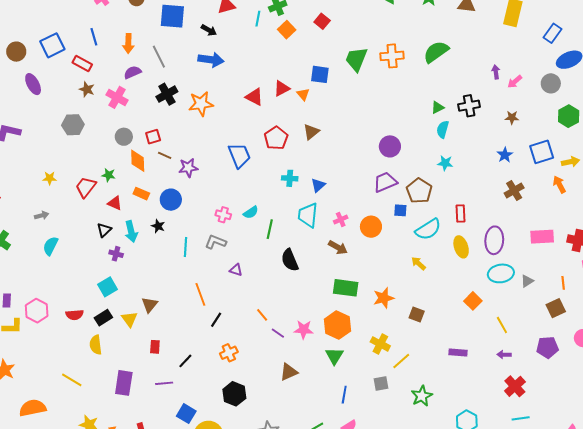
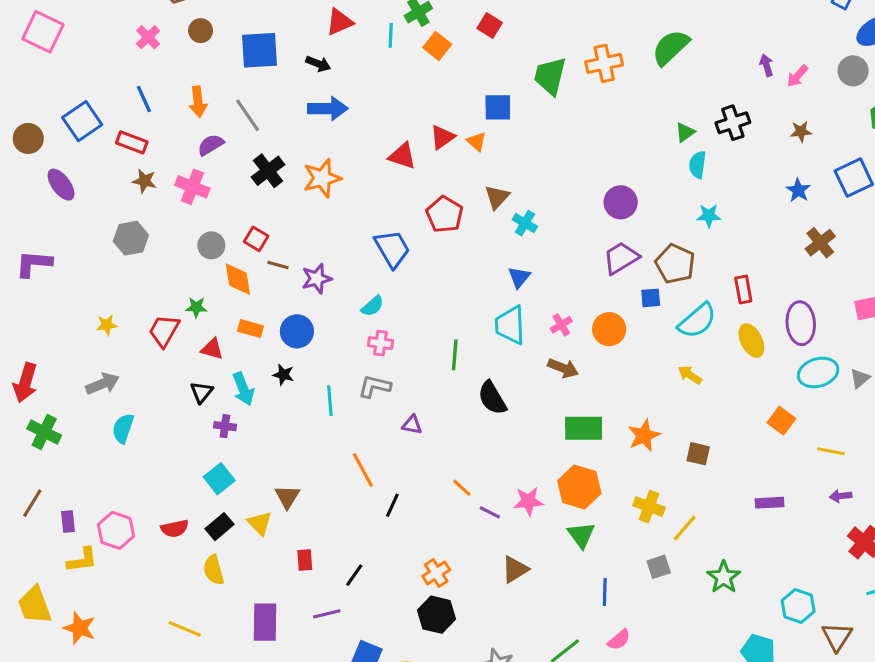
red square: (153, 137) -> (256, 239), turned -35
cyan cross: (290, 178) -> (525, 223), moved, turned 35
cyan semicircle: (251, 212) -> (373, 306), moved
gray arrow: (42, 215) -> (103, 384), size x1.5
yellow line: (502, 325) -> (831, 451), turned -42
orange cross: (229, 353) -> (436, 573), moved

